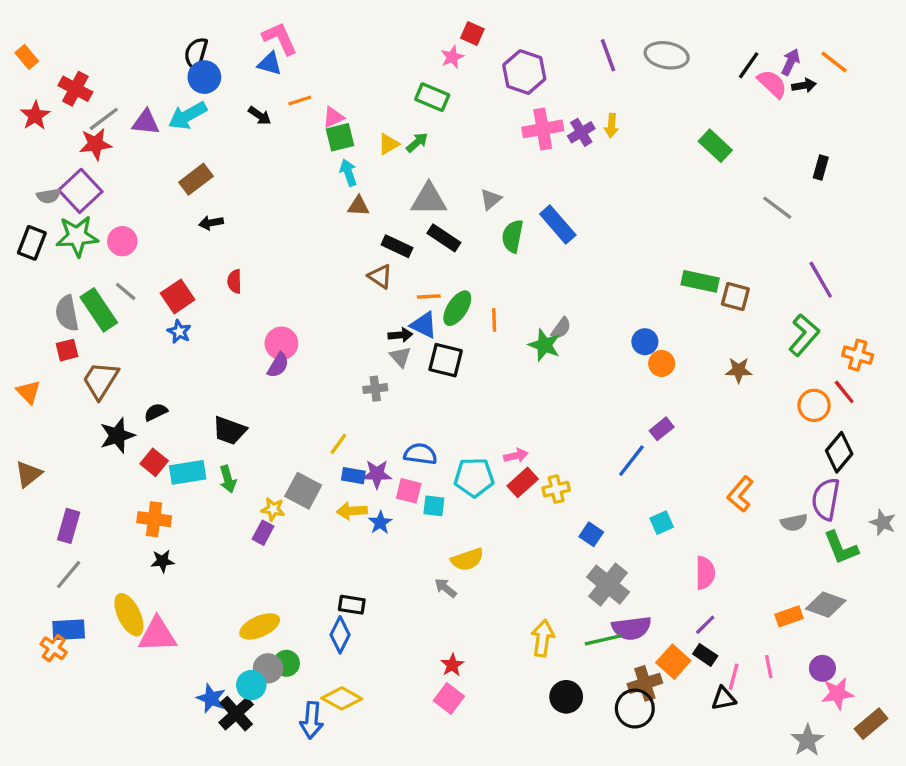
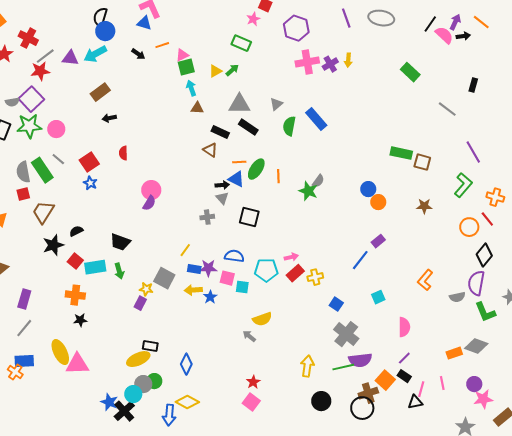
black square: (446, 360) -> (249, 217), moved
black rectangle: (352, 605) -> (150, 346), moved

